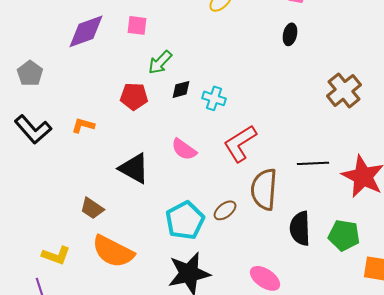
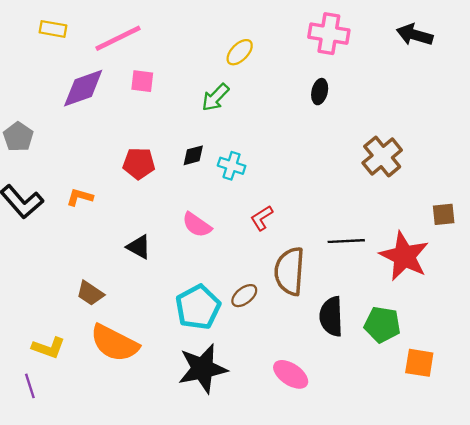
green arrow: (160, 62) -> (215, 97), moved
red L-shape: (240, 143) -> (262, 218), size x0.6
black triangle: (134, 168) -> (139, 247), size x0.7

